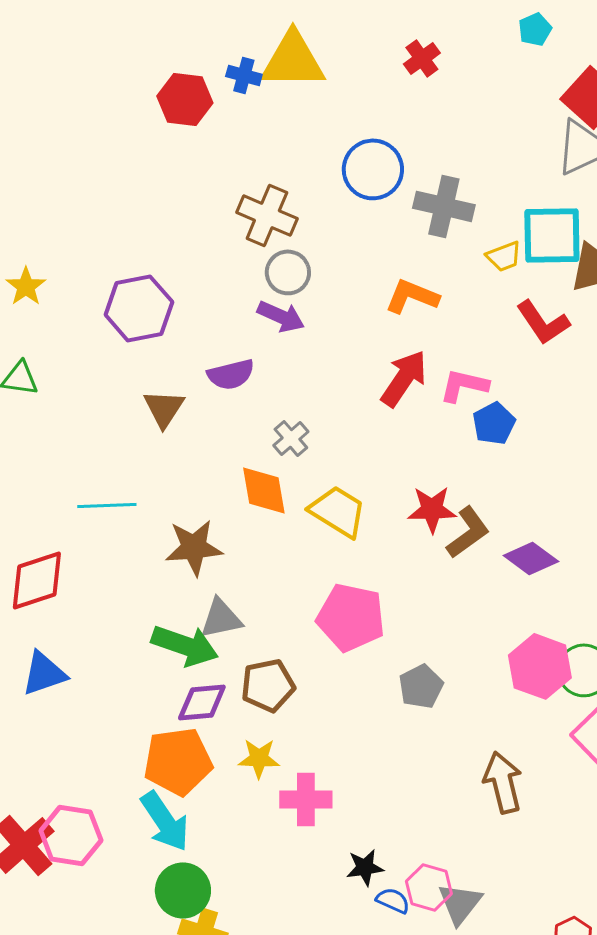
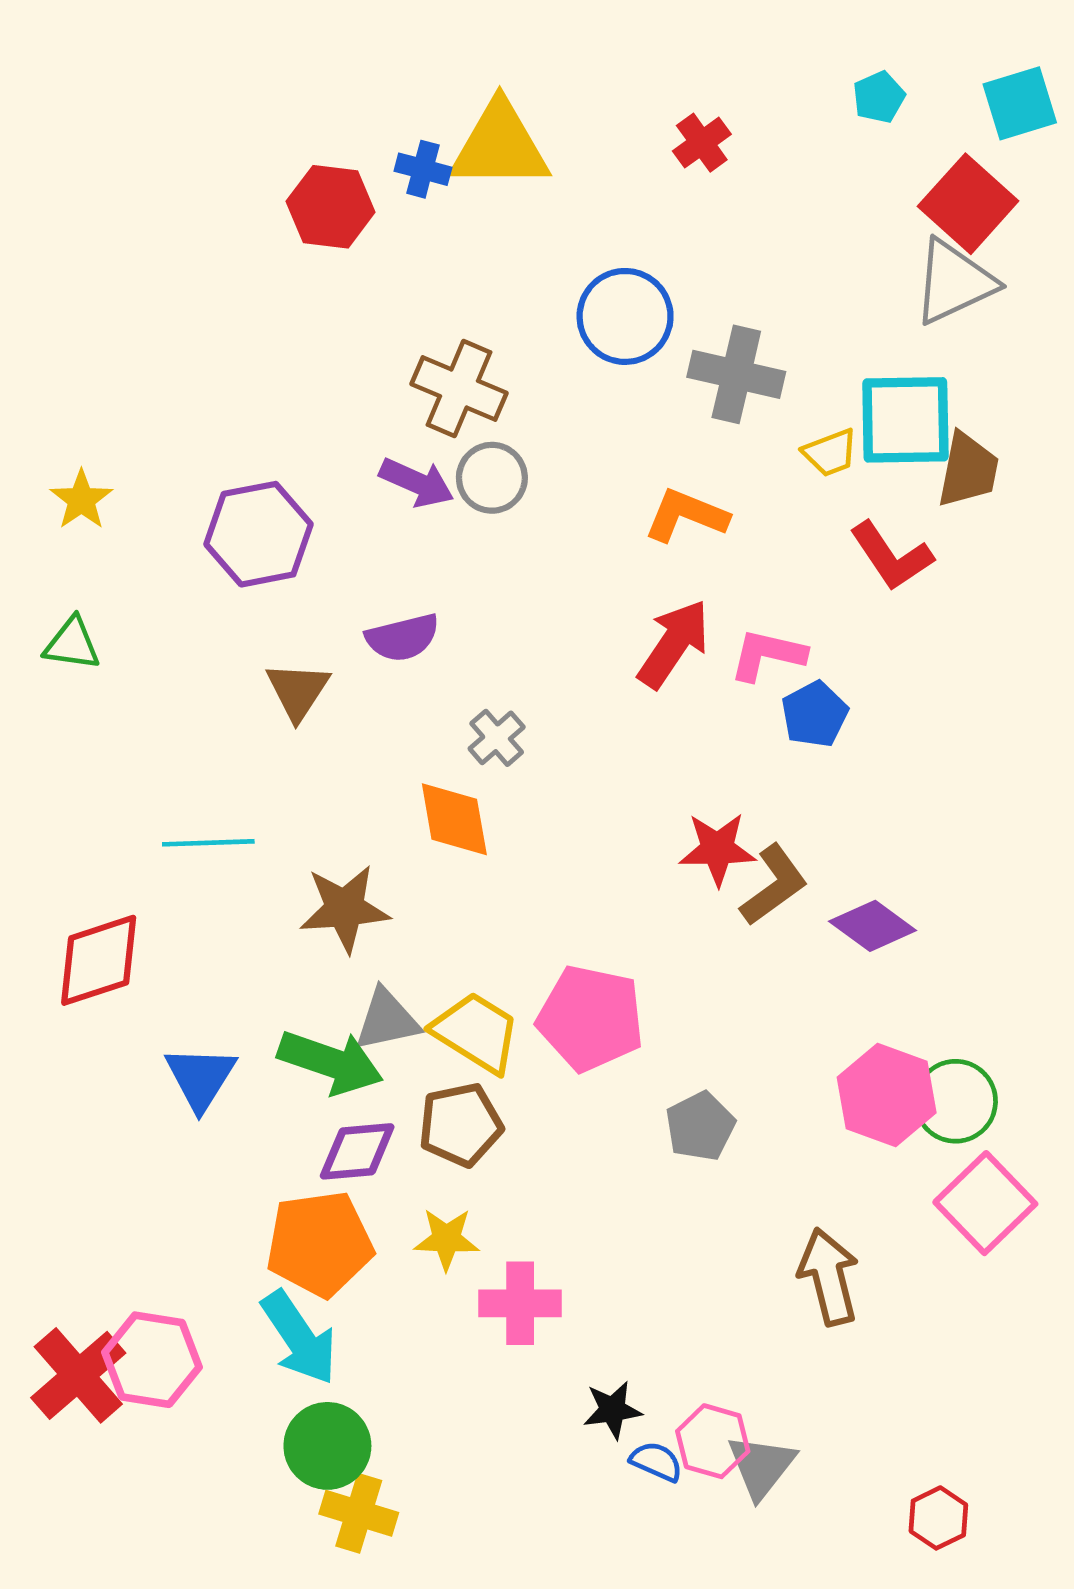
purple arrow: (281, 316) -> (417, 482), moved
yellow trapezoid: (338, 511) -> (476, 1032), moved
blue triangle: (44, 673) -> (201, 1078), moved, turned -39

